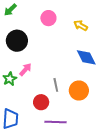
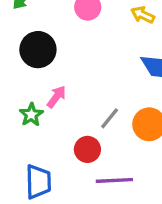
gray line: (56, 85) -> (110, 118), turned 56

